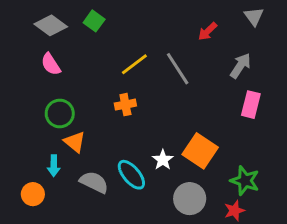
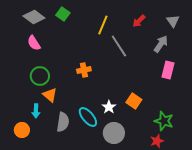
gray triangle: (254, 16) -> (173, 21), moved
yellow line: (134, 64) -> (103, 25), moved, turned -30
orange square: (200, 151) -> (134, 101), size x0.7
gray semicircle: (94, 182) -> (63, 122), turned 72
gray circle: (190, 199) -> (114, 133), moved

